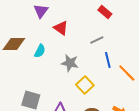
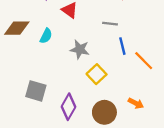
gray line: (97, 40) -> (110, 24), turned 32

